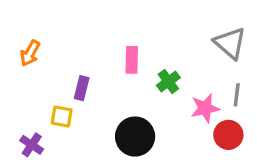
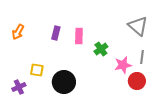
purple rectangle: (82, 88) -> (56, 33), moved
black circle: (135, 137) -> (64, 82), moved
purple cross: (32, 145) -> (19, 87), turned 32

